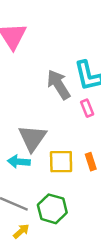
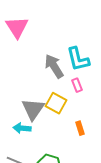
yellow square: (61, 162) -> (56, 103), moved, turned 30

